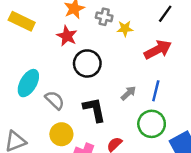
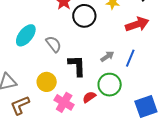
black circle: (87, 63) -> (84, 16), moved
gray semicircle: (55, 100) -> (54, 44), moved
green circle: (152, 124) -> (110, 85), moved

